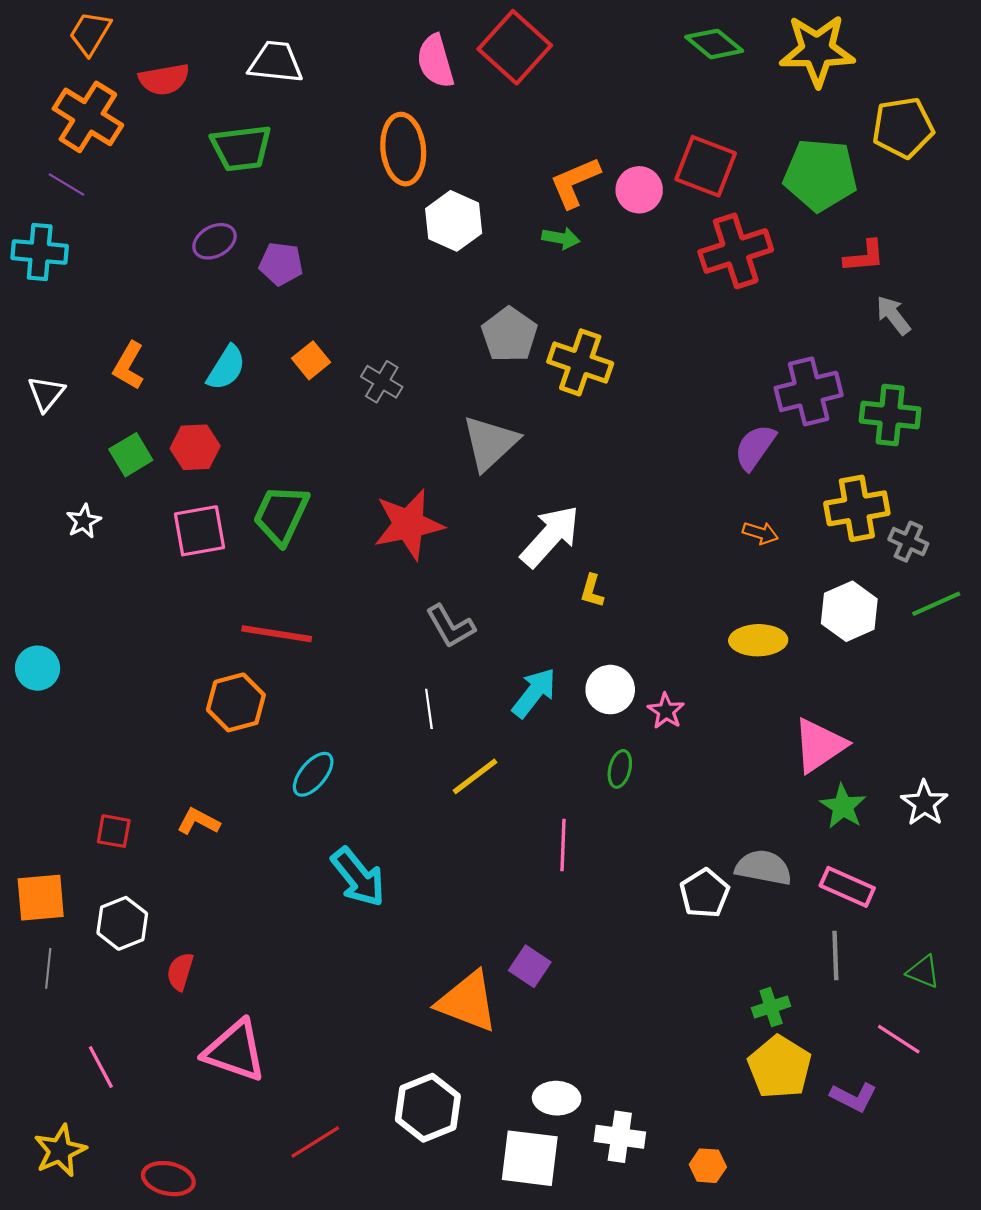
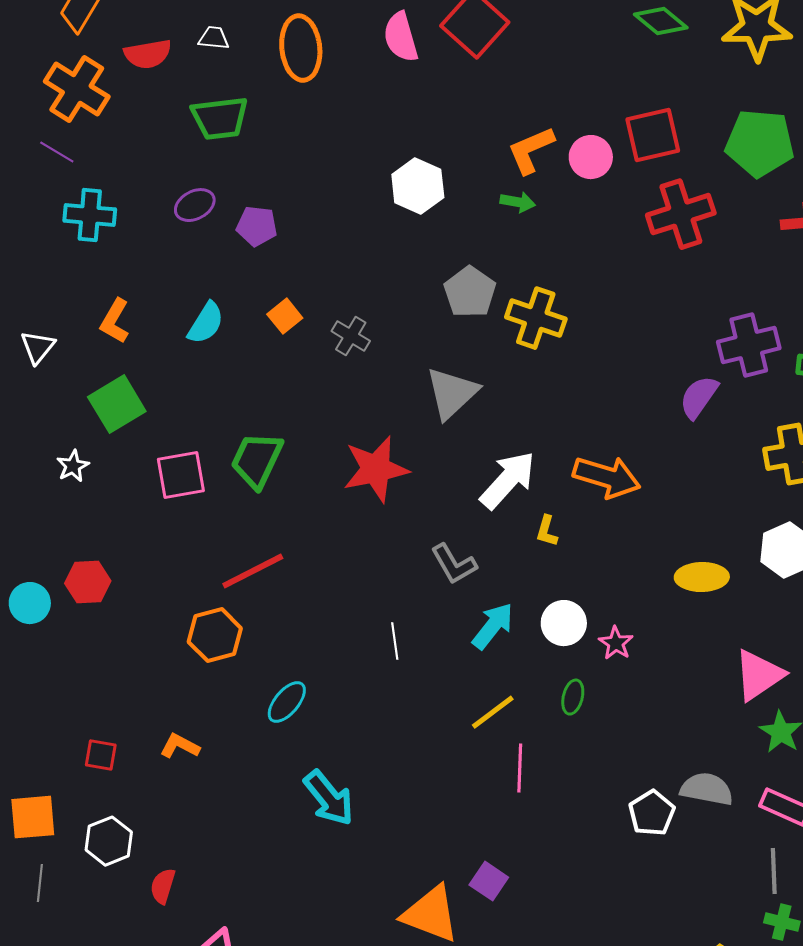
white trapezoid: (276, 62) -> (214, 38), moved, size x0.6
orange ellipse: (403, 149) -> (301, 48), moved
red square: (706, 166) -> (653, 135), turned -34
cyan cross: (40, 252) -> (90, 215), moved
red hexagon: (195, 447) -> (88, 582), moved
green square: (131, 455) -> (117, 404), size x1.4
orange arrow: (760, 533) -> (607, 477), moved, size x2.0
gray L-shape: (450, 626) -> (454, 564), moved
red line: (277, 634) -> (253, 571), turned -36
yellow line: (475, 776) -> (493, 712), moved
green cross: (771, 1007) -> (782, 922), moved, turned 32

